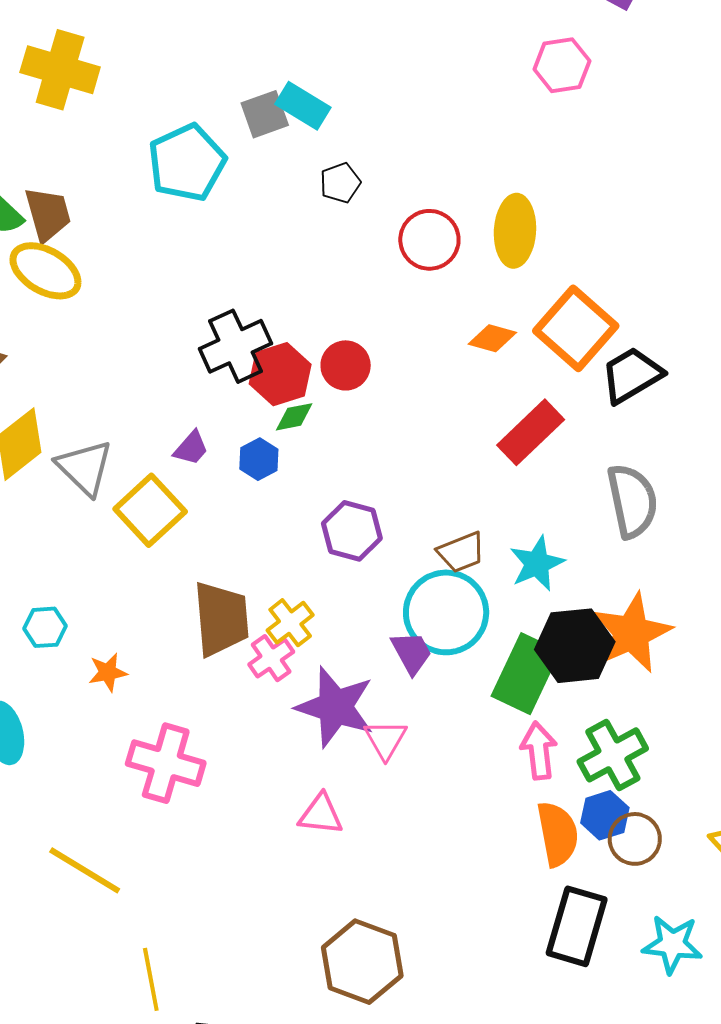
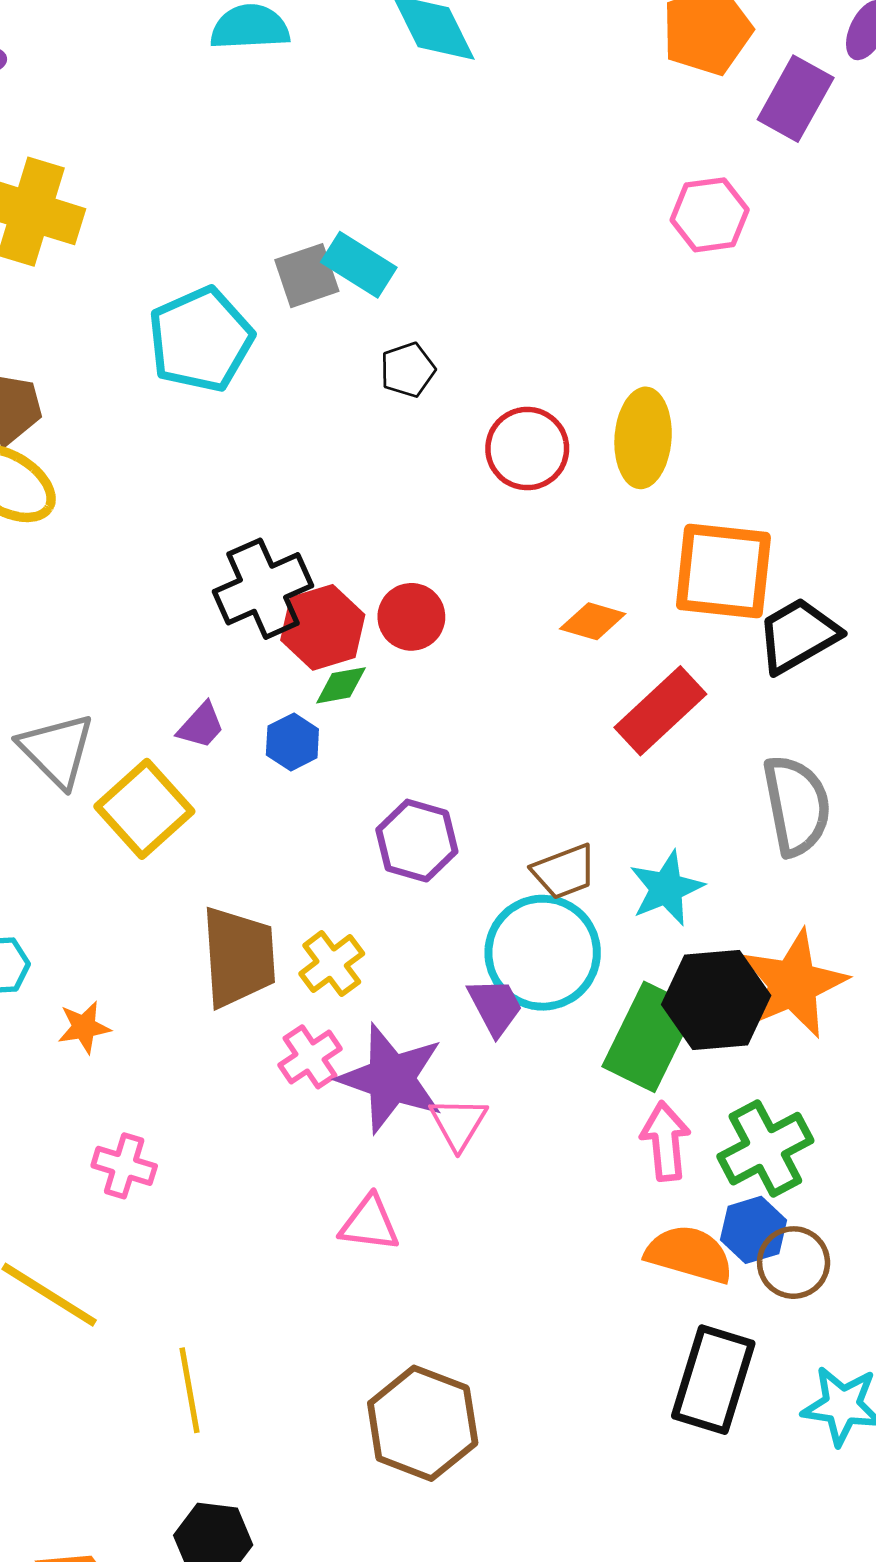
orange square: (576, 328) -> (723, 571), turned -36
orange diamond: (492, 338) -> (593, 621), moved
pink cross: (271, 658) -> (310, 1057), moved
pink cross: (166, 763) -> (124, 1166), moved, size x0.6
orange semicircle: (558, 834) -> (689, 1254), turned -64
yellow line: (151, 979) -> (190, 1390), moved

